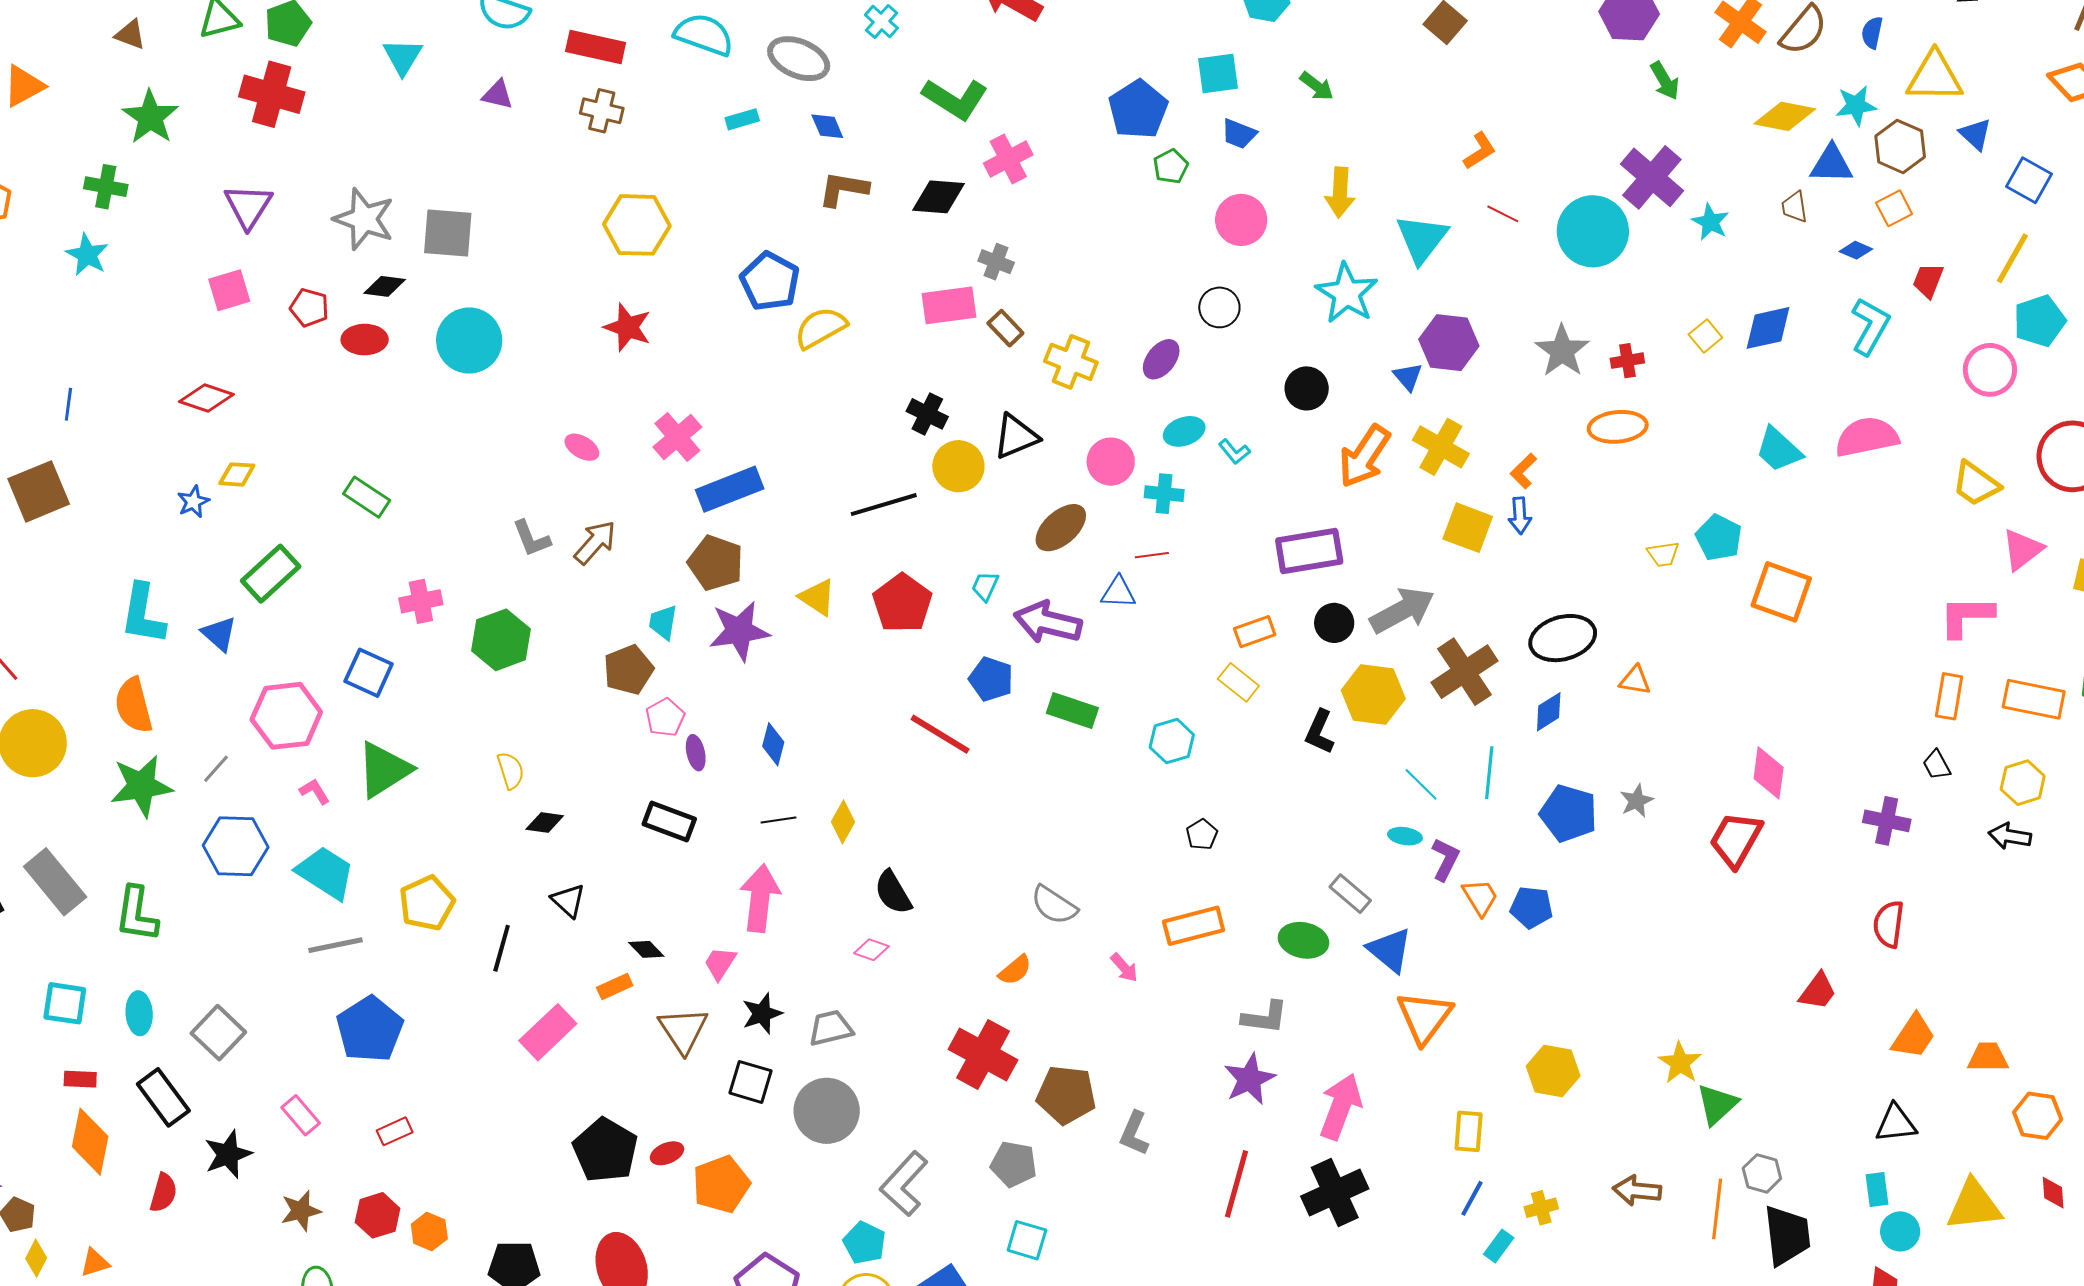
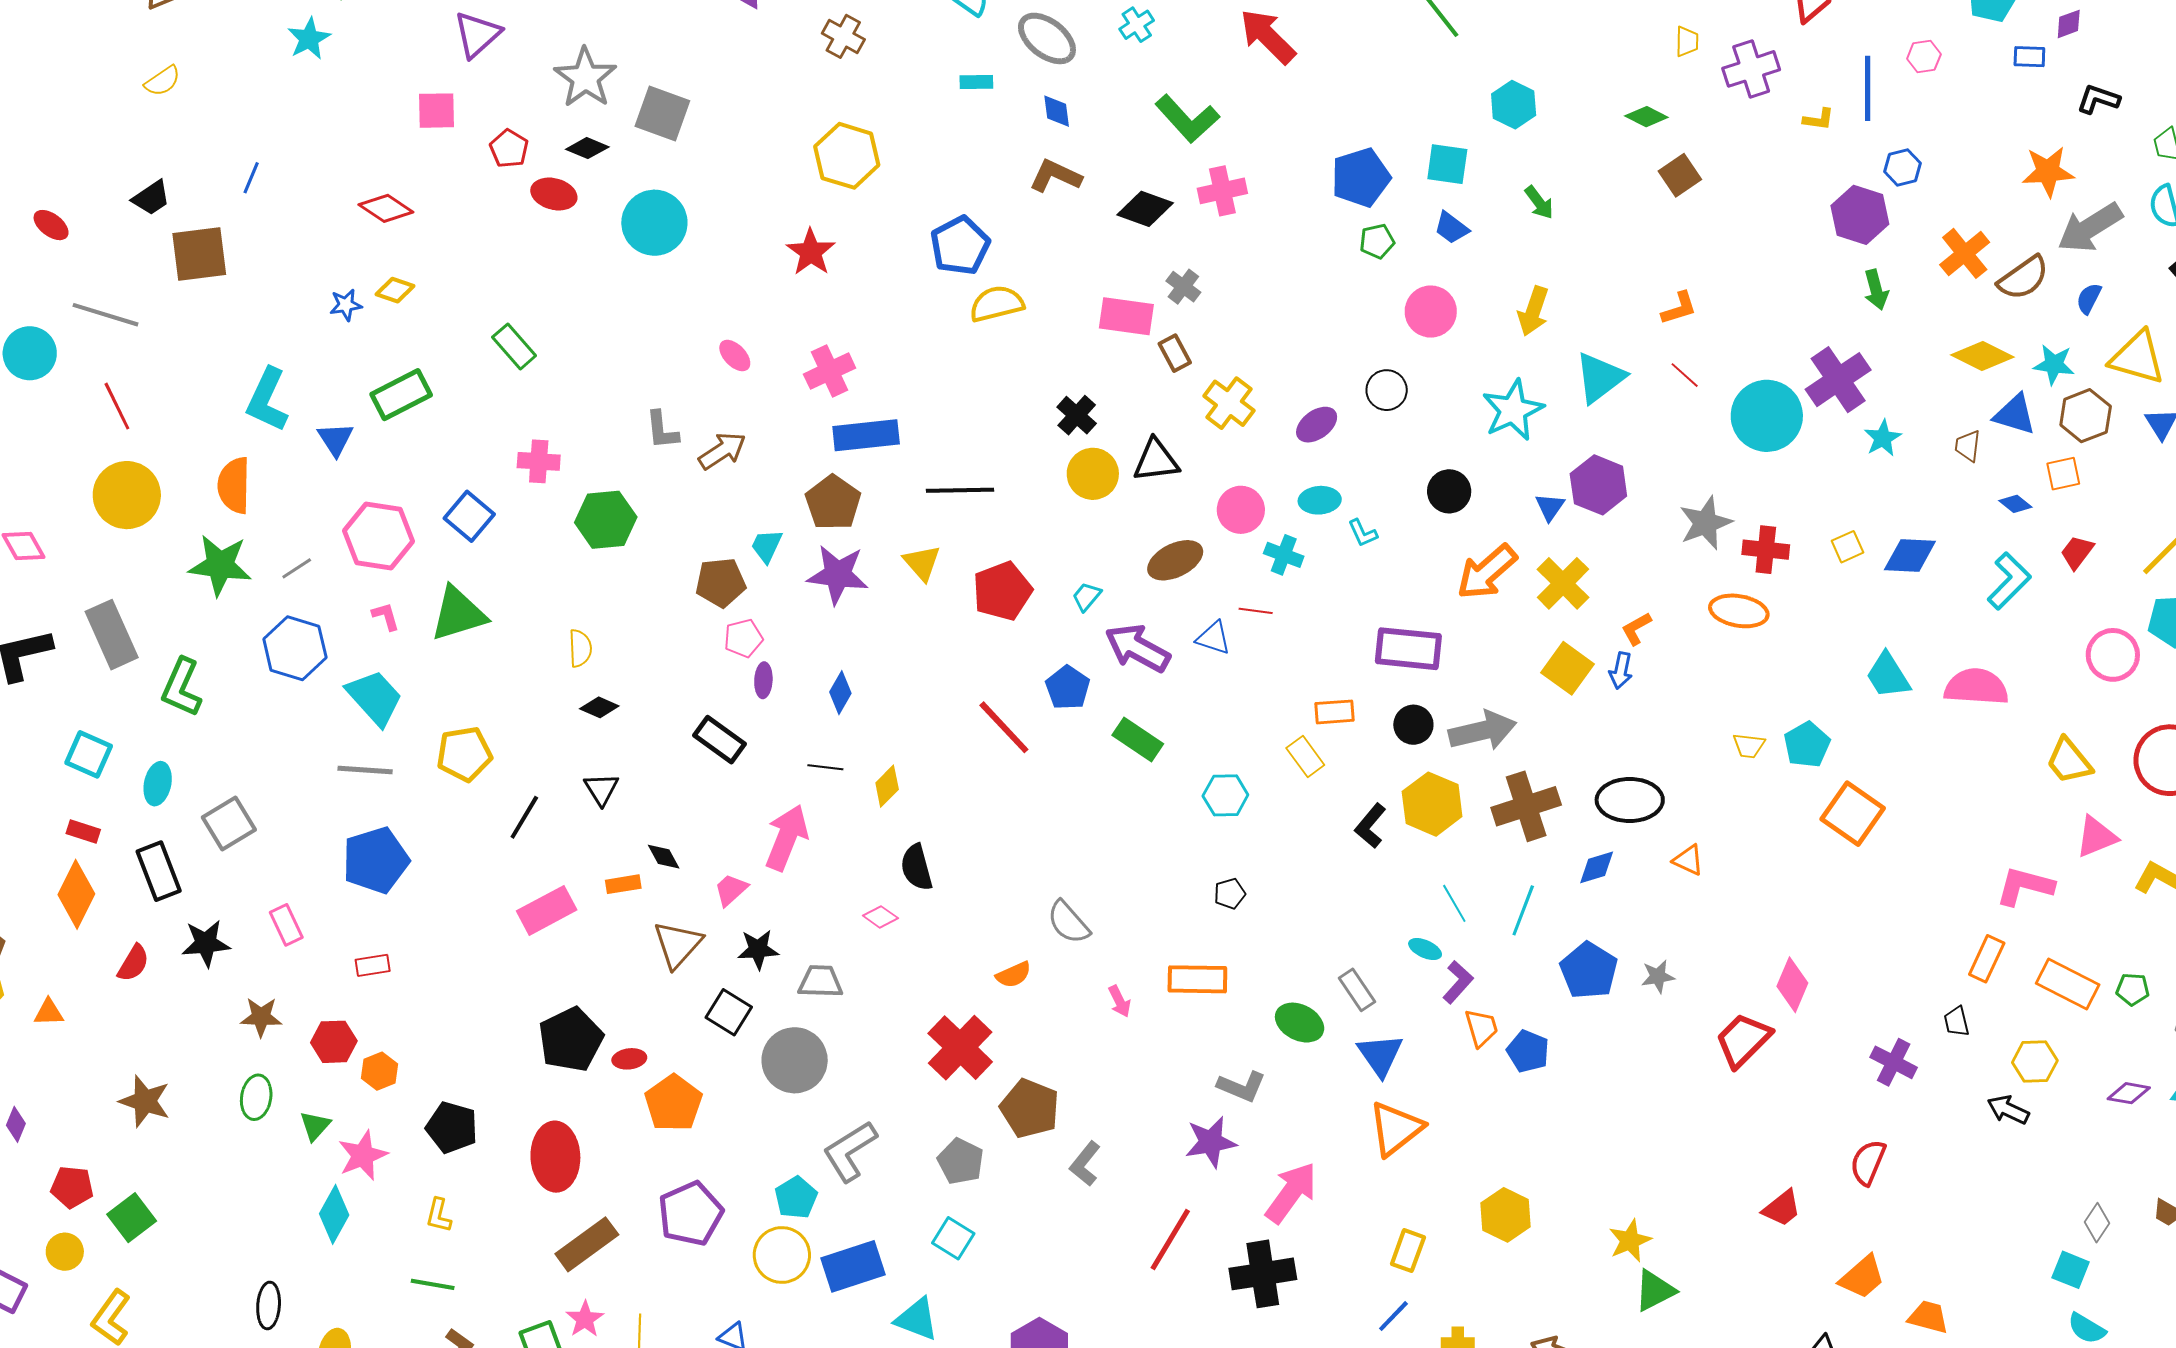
red cross: (1627, 361) -> (1766, 550), size x1.4
black line: (884, 505) -> (960, 490), moved
orange pentagon: (721, 1184) -> (673, 1103), turned -30

